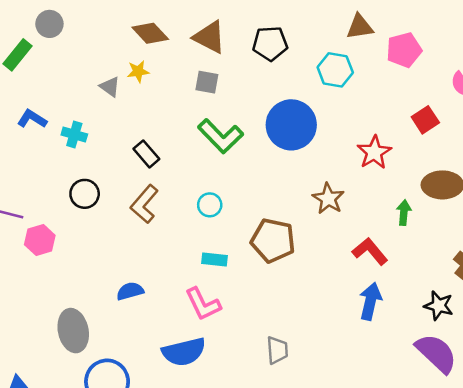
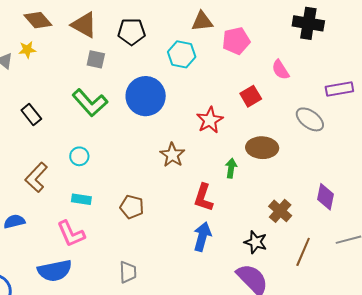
gray square: (207, 82) -> (96, 59), moved
brown L-shape: (144, 204) -> (36, 177), moved
brown pentagon: (273, 240) -> (132, 207), moved, size x0.7
red L-shape: (370, 251) -> (203, 198), turned -124

